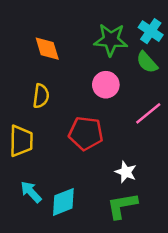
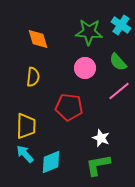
green semicircle: (147, 62) -> (118, 62), moved
yellow trapezoid: (21, 141) -> (26, 126), moved

